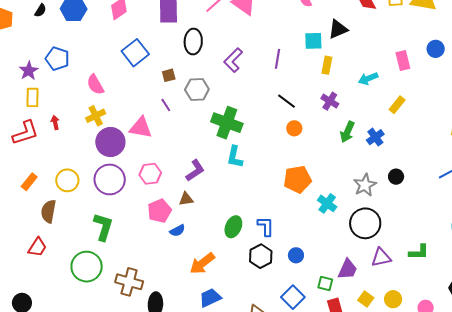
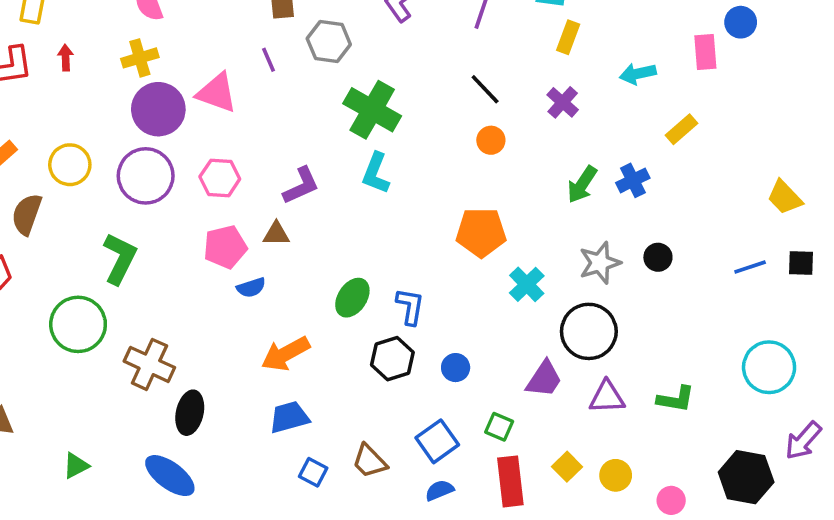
blue circle: (436, 49) -> (741, 22), moved
green arrow: (347, 132) -> (582, 184), moved
purple trapezoid: (347, 269) -> (544, 379), moved

